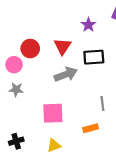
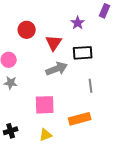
red circle: (30, 49) -> (27, 30), moved
gray line: (102, 103) -> (91, 86), moved
orange rectangle: (91, 128) -> (80, 119), size x1.5

